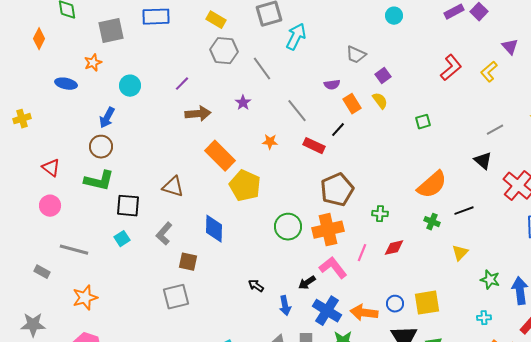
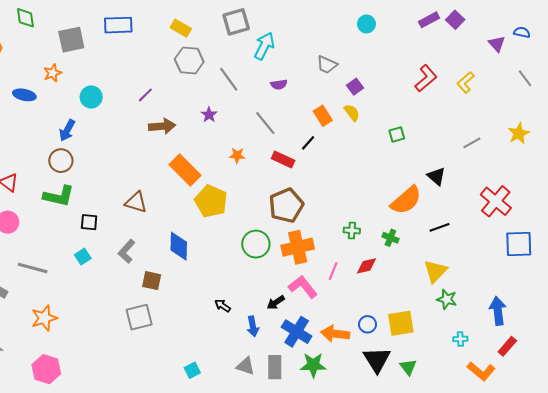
purple triangle: (510, 47) -> (497, 44), moved
purple semicircle: (332, 85) -> (279, 84), moved
black triangle: (483, 161) -> (436, 176), moved
brown pentagon: (337, 190) -> (286, 205), moved
black square: (128, 206) -> (89, 222), size x0.7
green cross: (432, 222) -> (390, 238), moved
yellow triangle: (460, 253) -> (435, 271), size x1.4
green star: (490, 280) -> (447, 299), moved

